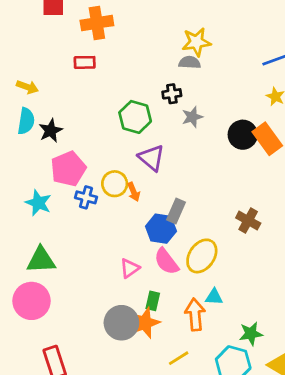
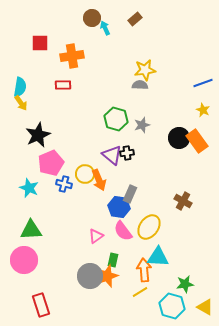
yellow arrow: (27, 87) -> (21, 103), turned 35
black cross: (172, 94) -> (127, 153), moved
green hexagon: (135, 117) -> (116, 119), moved
cyan semicircle: (26, 121) -> (20, 87), moved
black star: (51, 131) -> (38, 135), size x1.4
orange arrow: (134, 192) -> (99, 180), size x1.5
cyan triangle: (214, 297) -> (158, 257), size x1.6
yellow line: (179, 358) -> (140, 292), moved

